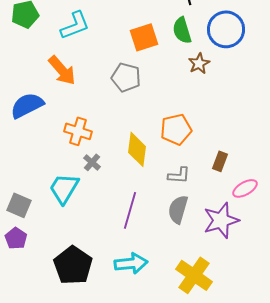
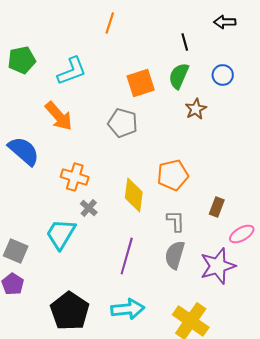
blue circle: (226, 29) -> (223, 75), size x0.6
green semicircle: (182, 30) -> (179, 76), turned 40
blue semicircle: (27, 105) -> (24, 151), turned 68
gray L-shape: (179, 175) -> (176, 221), turned -95

